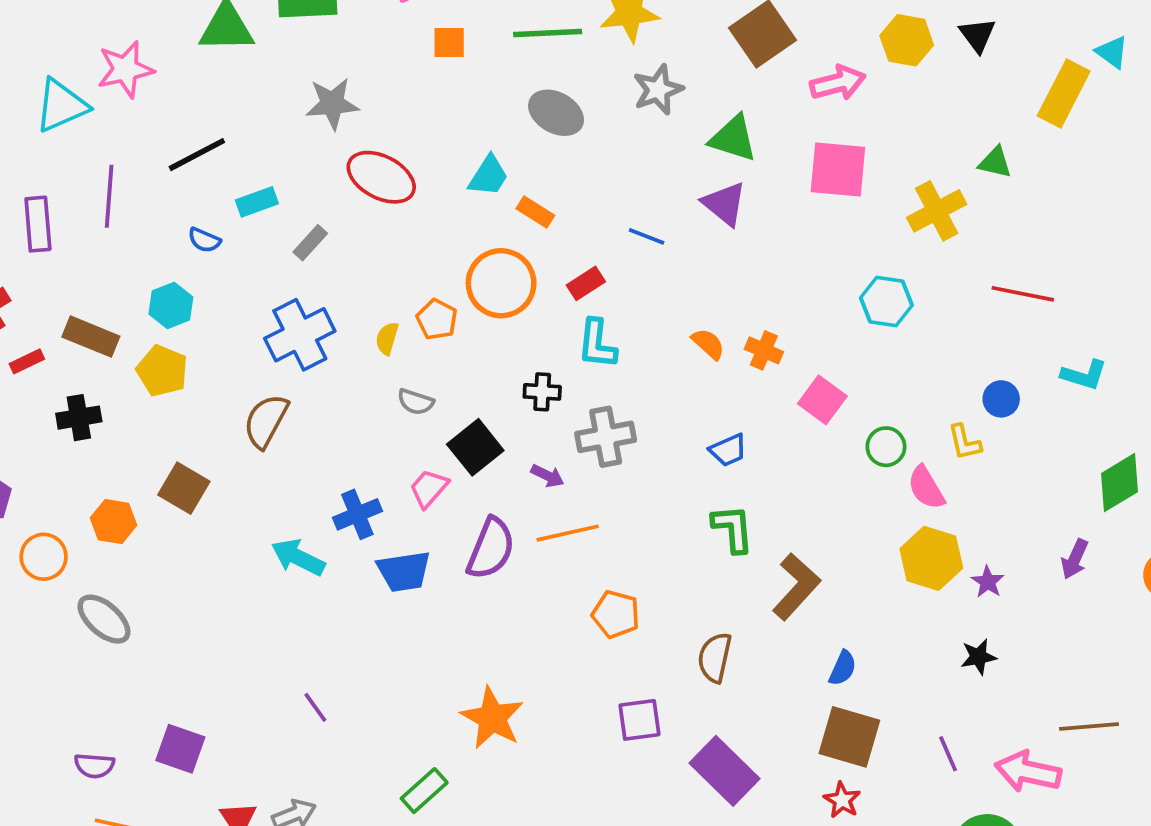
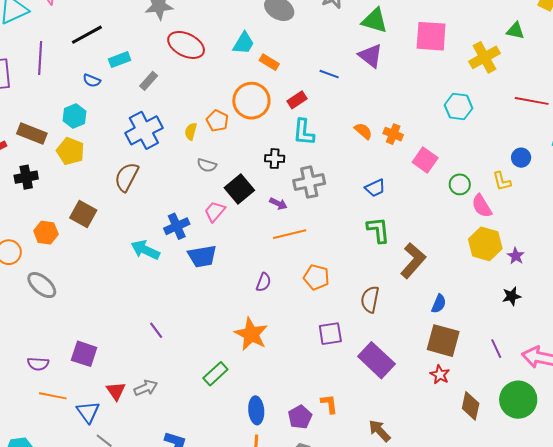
purple semicircle: (491, 549) -> (264, 282), moved, size x0.6

